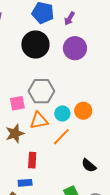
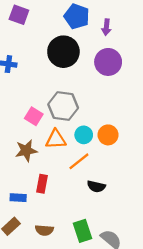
purple arrow: (69, 19) -> (106, 27), turned -32
pink square: (17, 103) -> (34, 116), turned 35
black semicircle: (89, 165) -> (96, 186), moved, turned -35
blue rectangle: (25, 183) -> (18, 198), moved

